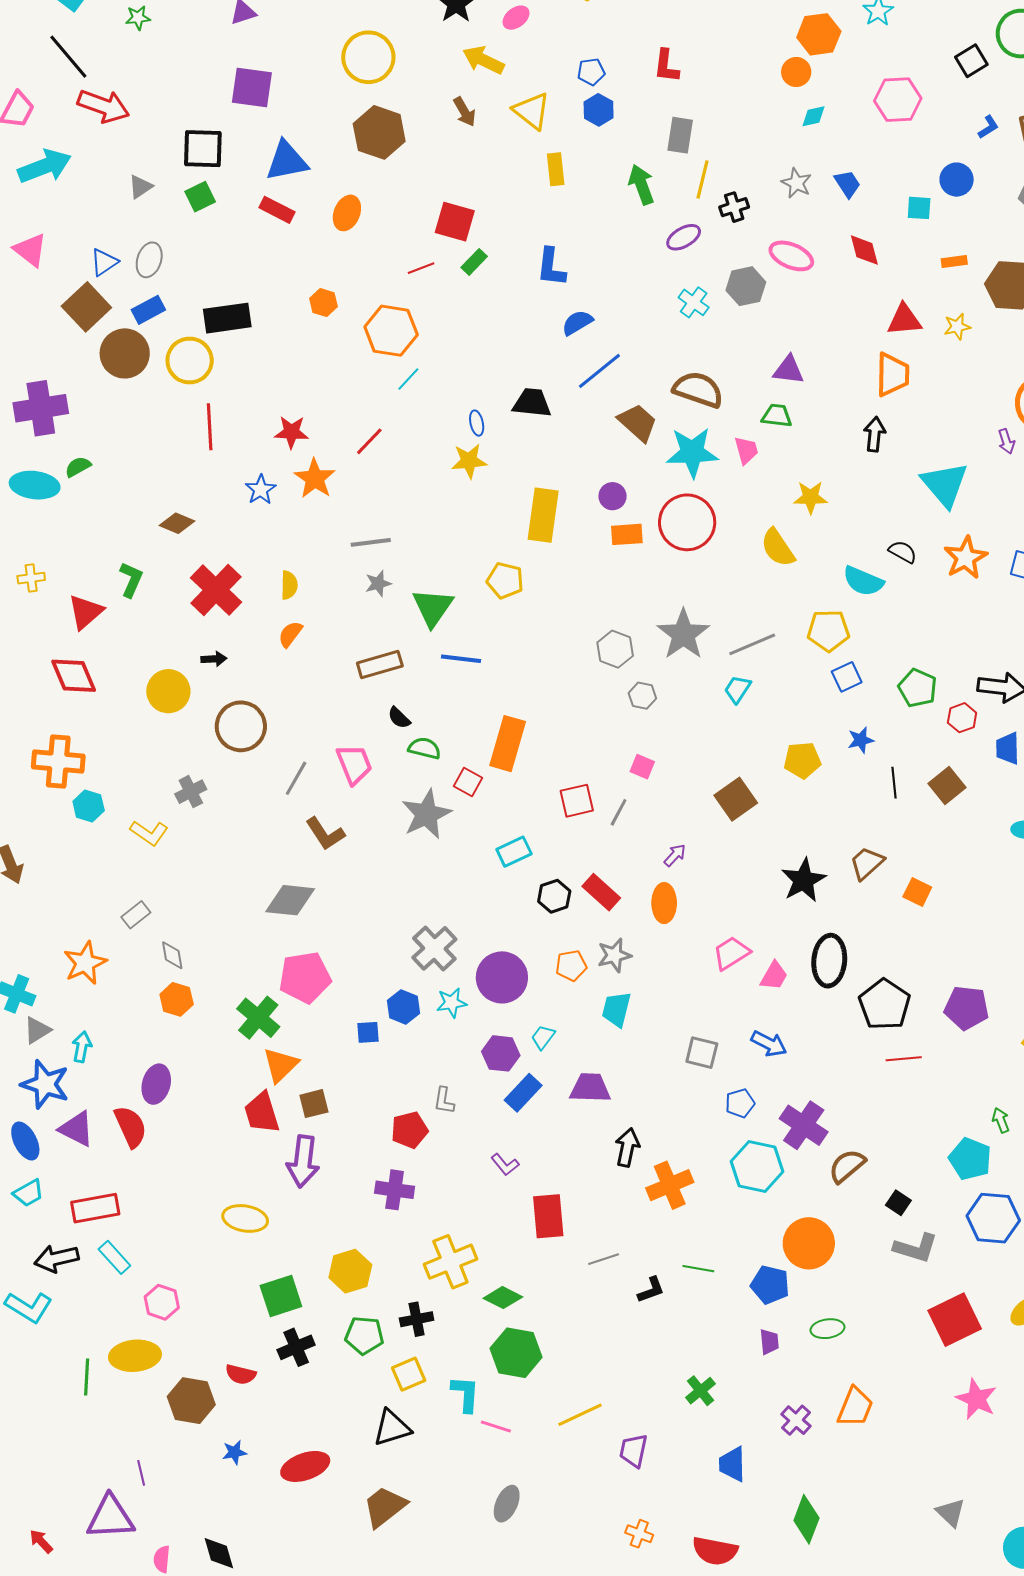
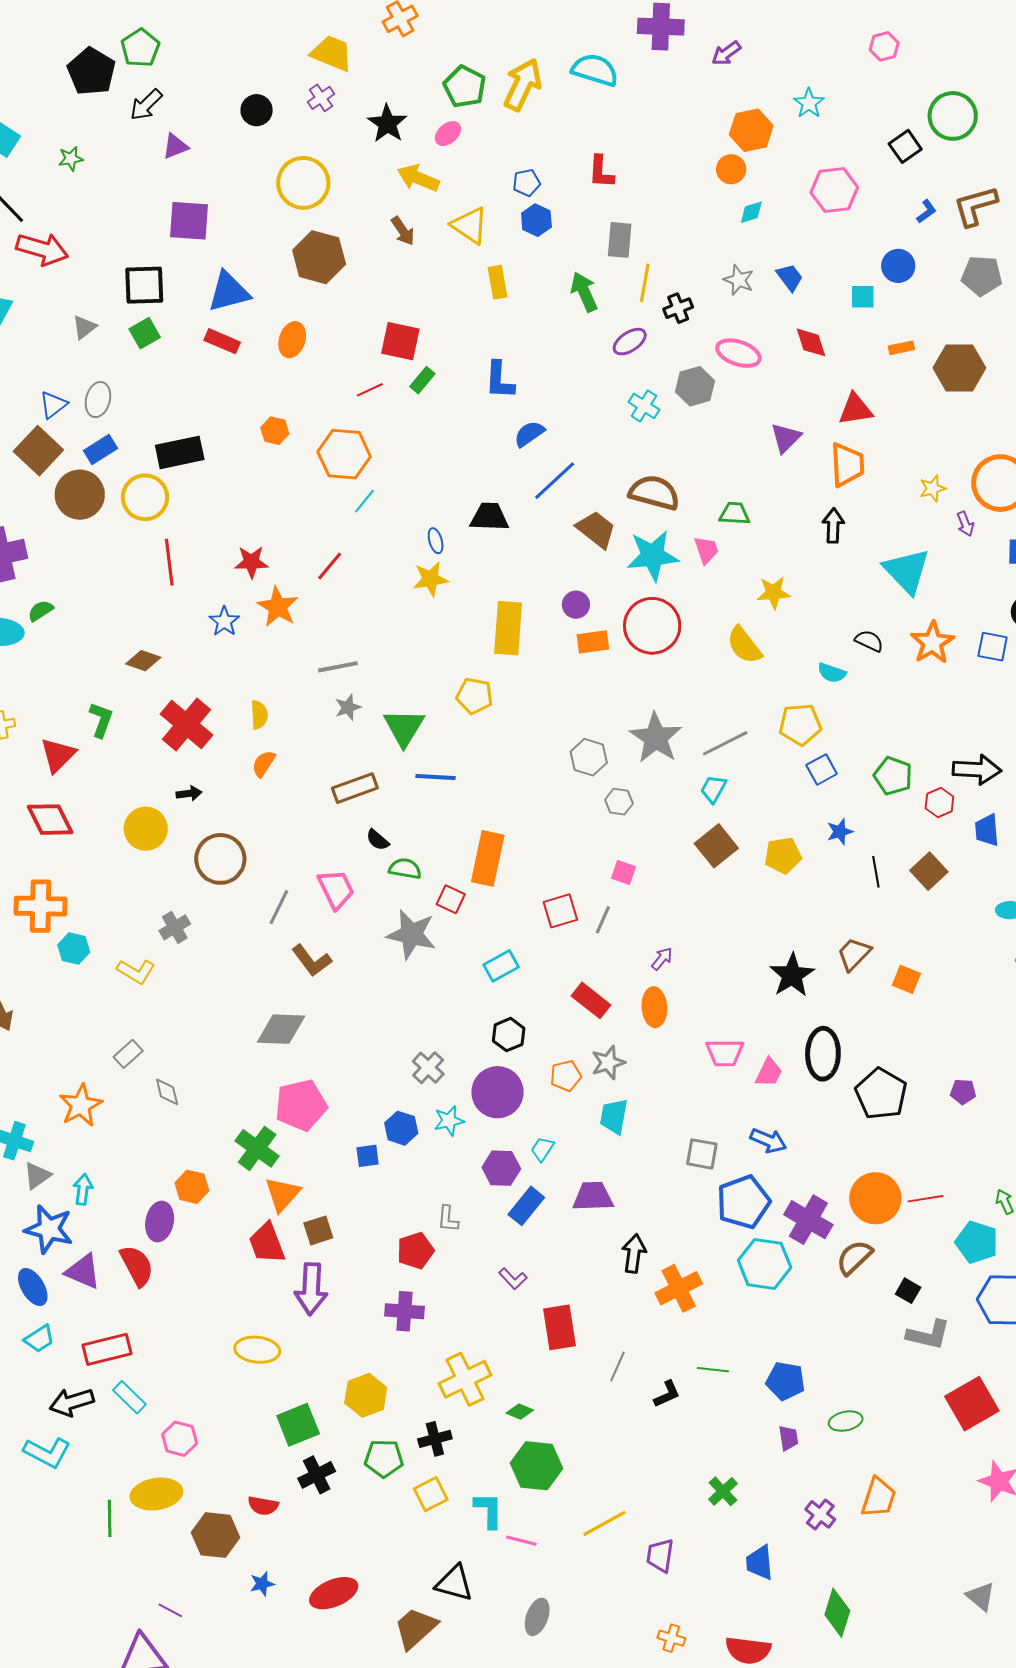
yellow star: (957, 327) -> (933, 488), moved
purple triangle: (789, 370) -> (786, 438), moved, turned -48
cyan semicircle: (863, 581) -> (832, 673), size x0.7
brown square: (736, 799) -> (716, 846), moved
gray star: (426, 814) -> (411, 934), turned -30
black hexagon: (554, 896) -> (509, 1035), moved
gray cross: (434, 948) -> (428, 1068), size x0.7
pink trapezoid: (731, 953) -> (725, 1053), turned -144
orange hexagon: (177, 999) -> (192, 1187), moved
purple pentagon: (967, 1008) -> (963, 1092), size x0.6
red line: (904, 1059) -> (925, 1199), moved
blue pentagon: (740, 1103) -> (743, 1202), size x1.8
orange circle: (809, 1243) -> (875, 1198), moved
gray line: (604, 1259) -> (618, 1367), turned -44
green diamond: (503, 1298) -> (520, 1412), size x0.7
black triangle: (392, 1428) -> (454, 1583), moved, turned 36
purple line: (141, 1473) -> (170, 1610), turned -45

